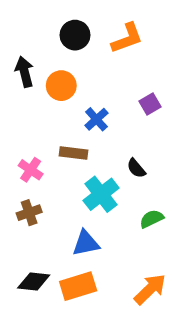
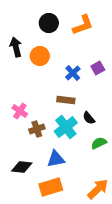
blue cross: (96, 119) -> (73, 73), moved
brown rectangle: (73, 153) -> (66, 100), moved
black semicircle: (136, 168) -> (89, 118), moved
brown cross: (29, 213) -> (37, 129), moved
black diamond: (34, 282) -> (22, 167), moved

